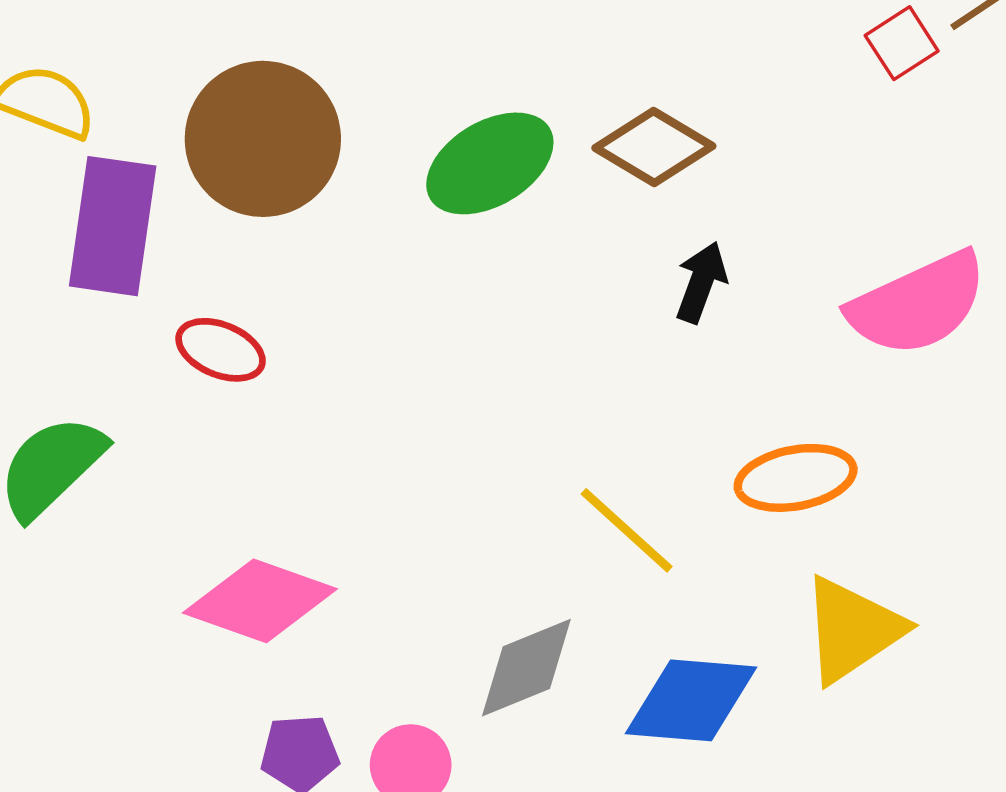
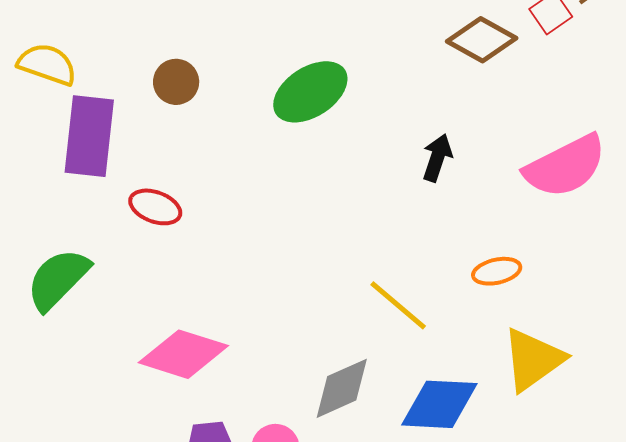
brown circle: (263, 139) -> (176, 82), size x0.5
brown diamond: (654, 147) -> (482, 40), moved
orange ellipse: (796, 478) -> (497, 271), size x0.7

